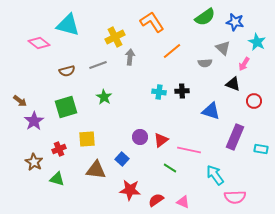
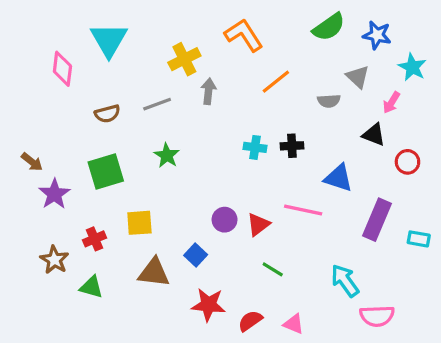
cyan triangle: (68, 25) -> (109, 40), turned 45
pink diamond: (39, 43) -> (62, 69), turned 60
pink line: (189, 150) -> (303, 210), moved

